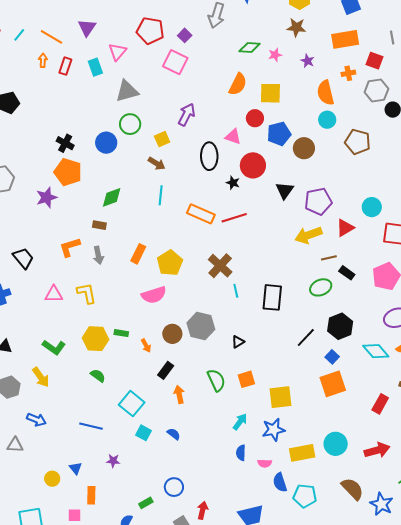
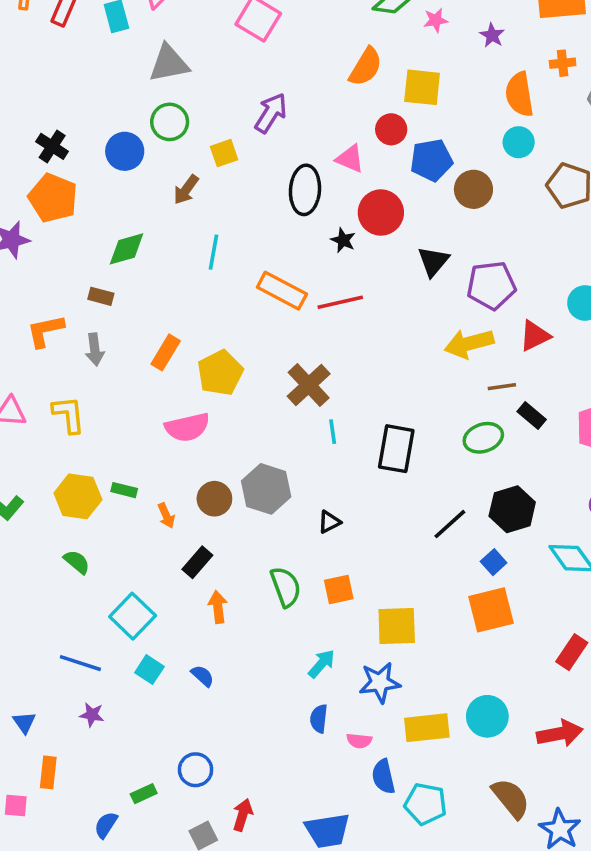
brown arrow: (157, 163) -> (186, 190), moved, turned 90
blue line: (91, 426) -> (80, 663), moved

